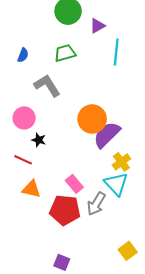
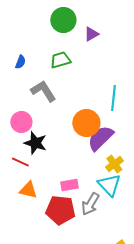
cyan line: (116, 52) -> (113, 98), moved
black star: (39, 140) -> (35, 143), size x1.6
pink rectangle: (74, 184) -> (69, 185), turned -60

